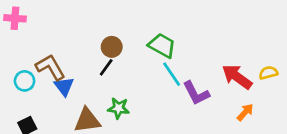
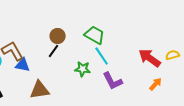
blue triangle: (64, 86) -> (23, 65), turned -42
purple L-shape: (196, 93) -> (113, 81), moved
green star: (118, 108) -> (83, 69), moved

